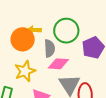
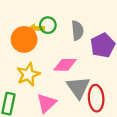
green circle: (66, 31) -> (48, 25), moved, size x0.6
gray semicircle: (50, 48) -> (77, 30), moved

